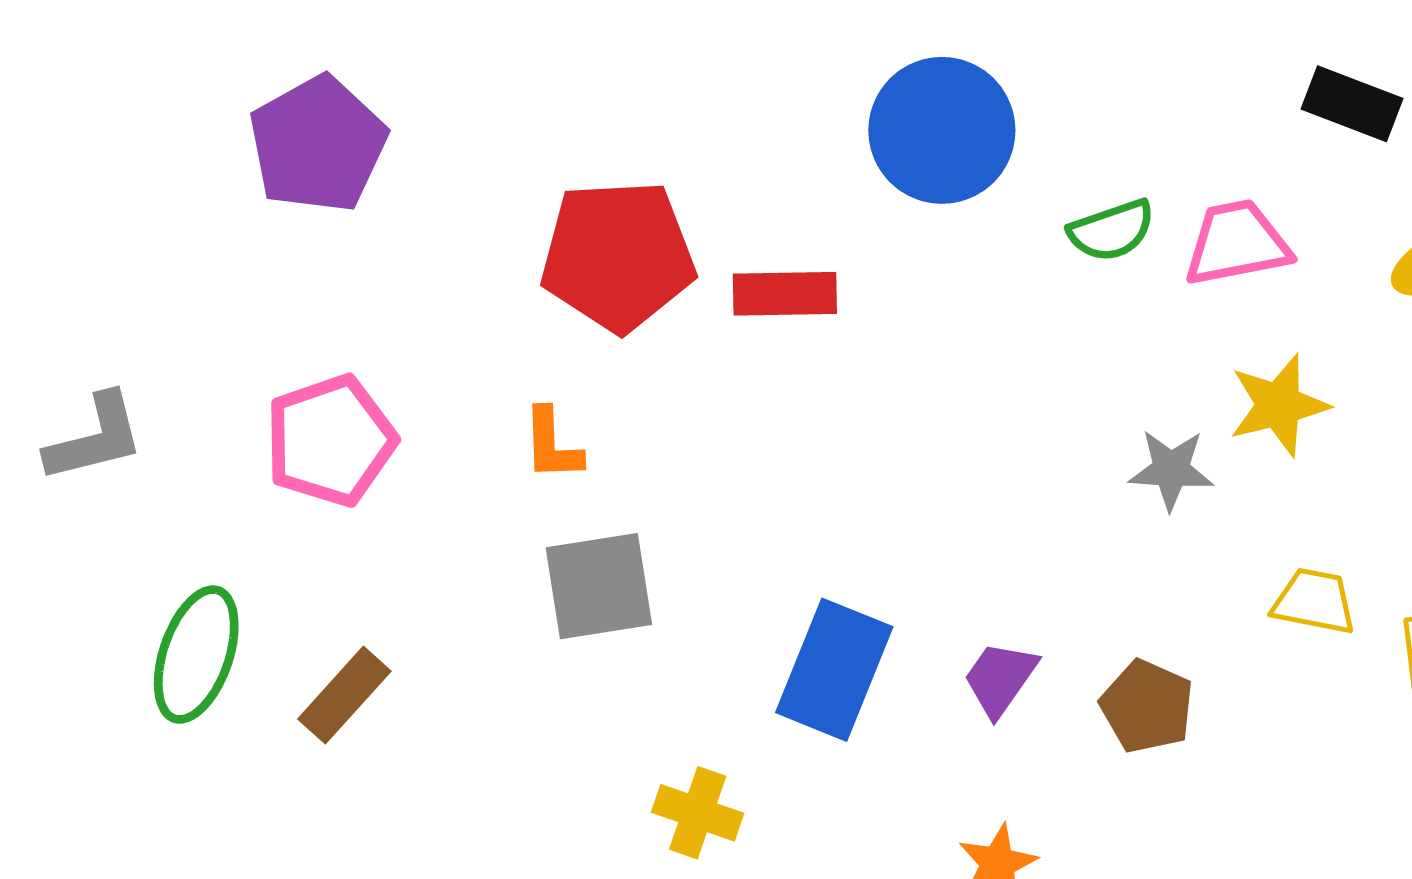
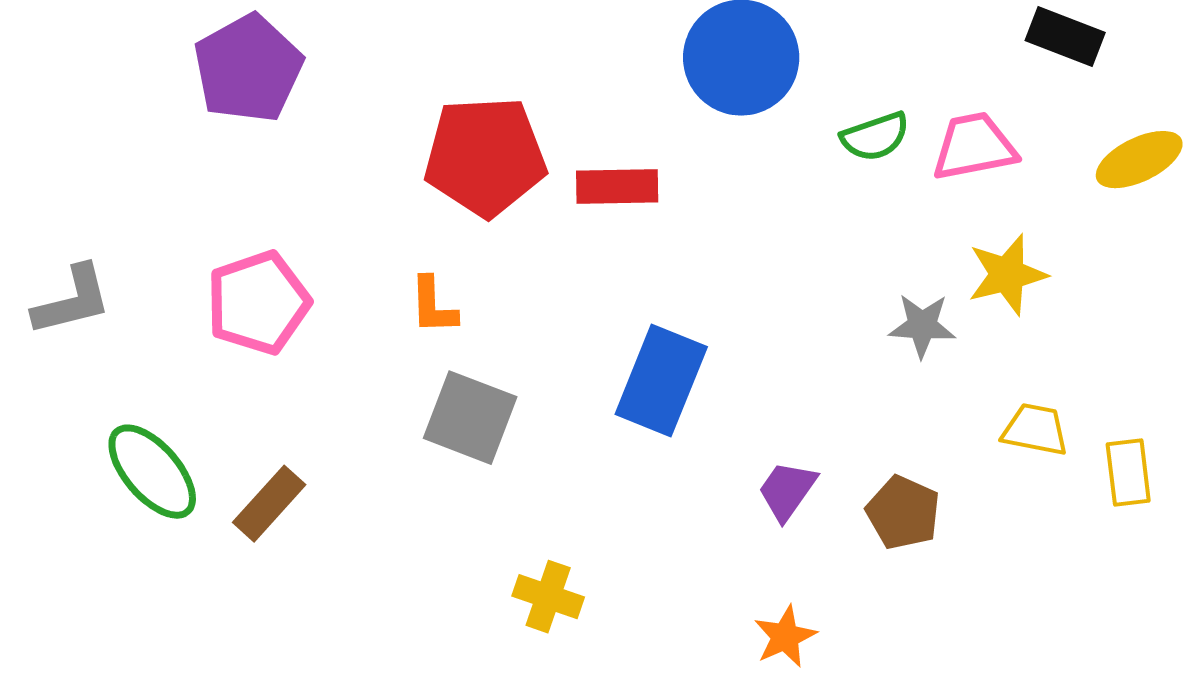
gray square: (599, 586) -> (470, 418), turned 30
green ellipse: (196, 655) -> (152, 472), turned -60
blue rectangle: (834, 670) -> (661, 381), moved

